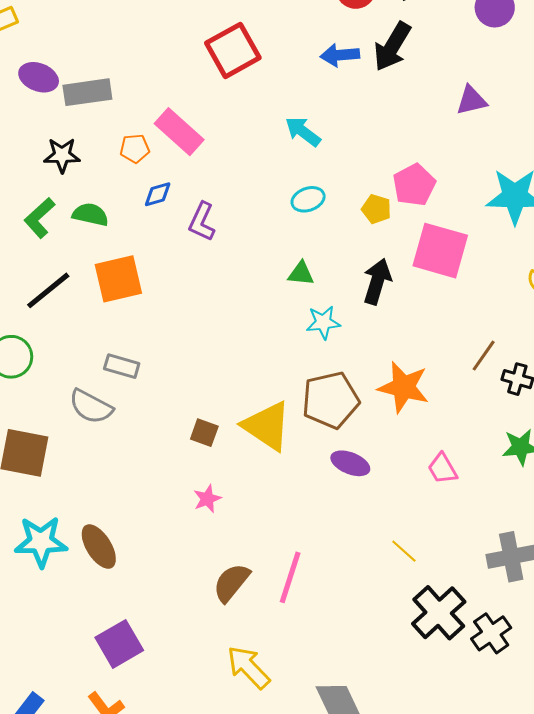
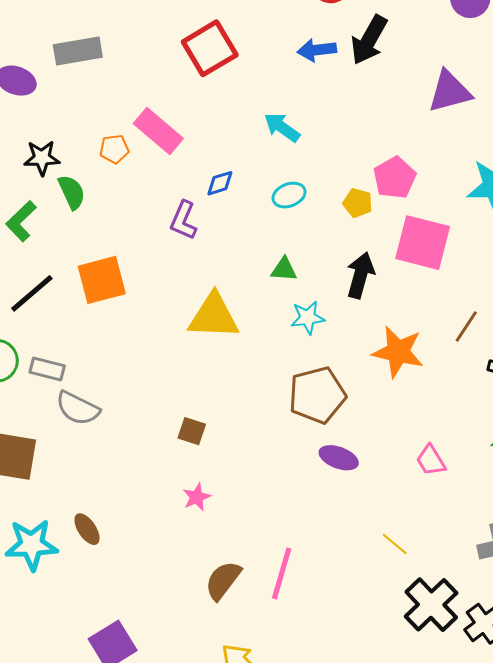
gray rectangle: (87, 92) -> (78, 51), moved
purple triangle: (471, 100) -> (450, 92), size x1.4
blue diamond: (158, 194) -> (220, 183), moved
green semicircle: (90, 215) -> (72, 192), moved, turned 54
brown line: (484, 356) -> (466, 326), moved
gray rectangle: (122, 366) -> (47, 369), moved
orange star: (404, 387) -> (398, 352), moved
yellow triangle: (267, 426) -> (214, 316), moved, turned -30
brown ellipse: (99, 547) -> (87, 529), moved, size x0.7

